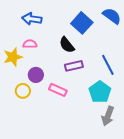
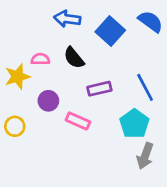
blue arrow: (32, 19) -> (67, 19), moved
black semicircle: (67, 45) -> (74, 58), moved
yellow circle: (23, 91) -> (15, 126), moved

